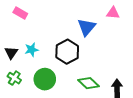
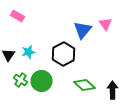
pink triangle: (113, 13) -> (106, 24), moved, turned 48
green cross: (14, 78) -> (20, 80), moved

